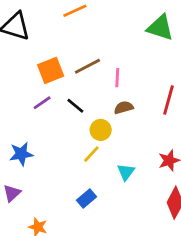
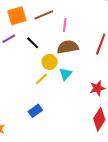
brown semicircle: (124, 108) -> (68, 47), size x1.5
cyan triangle: (126, 172) -> (66, 74), moved

